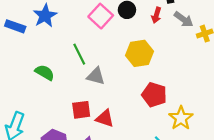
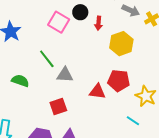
red arrow: (156, 15) -> (98, 23), moved
yellow hexagon: (139, 53) -> (121, 44), moved
red triangle: (105, 118) -> (97, 91), moved

